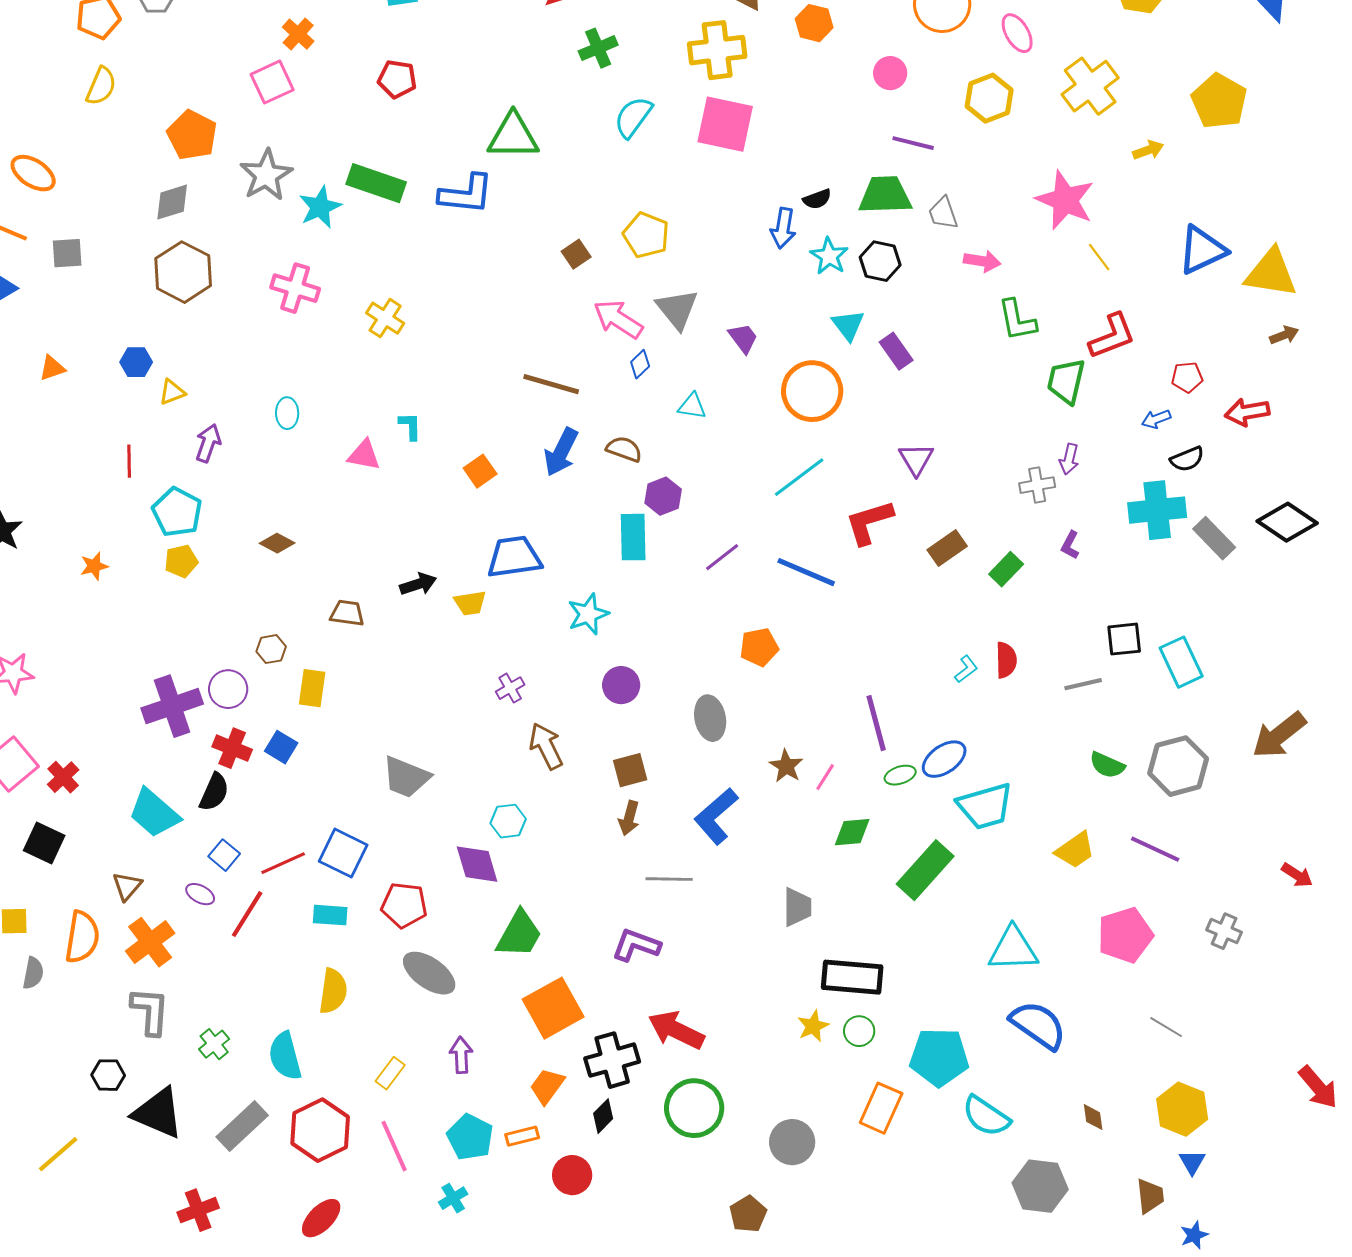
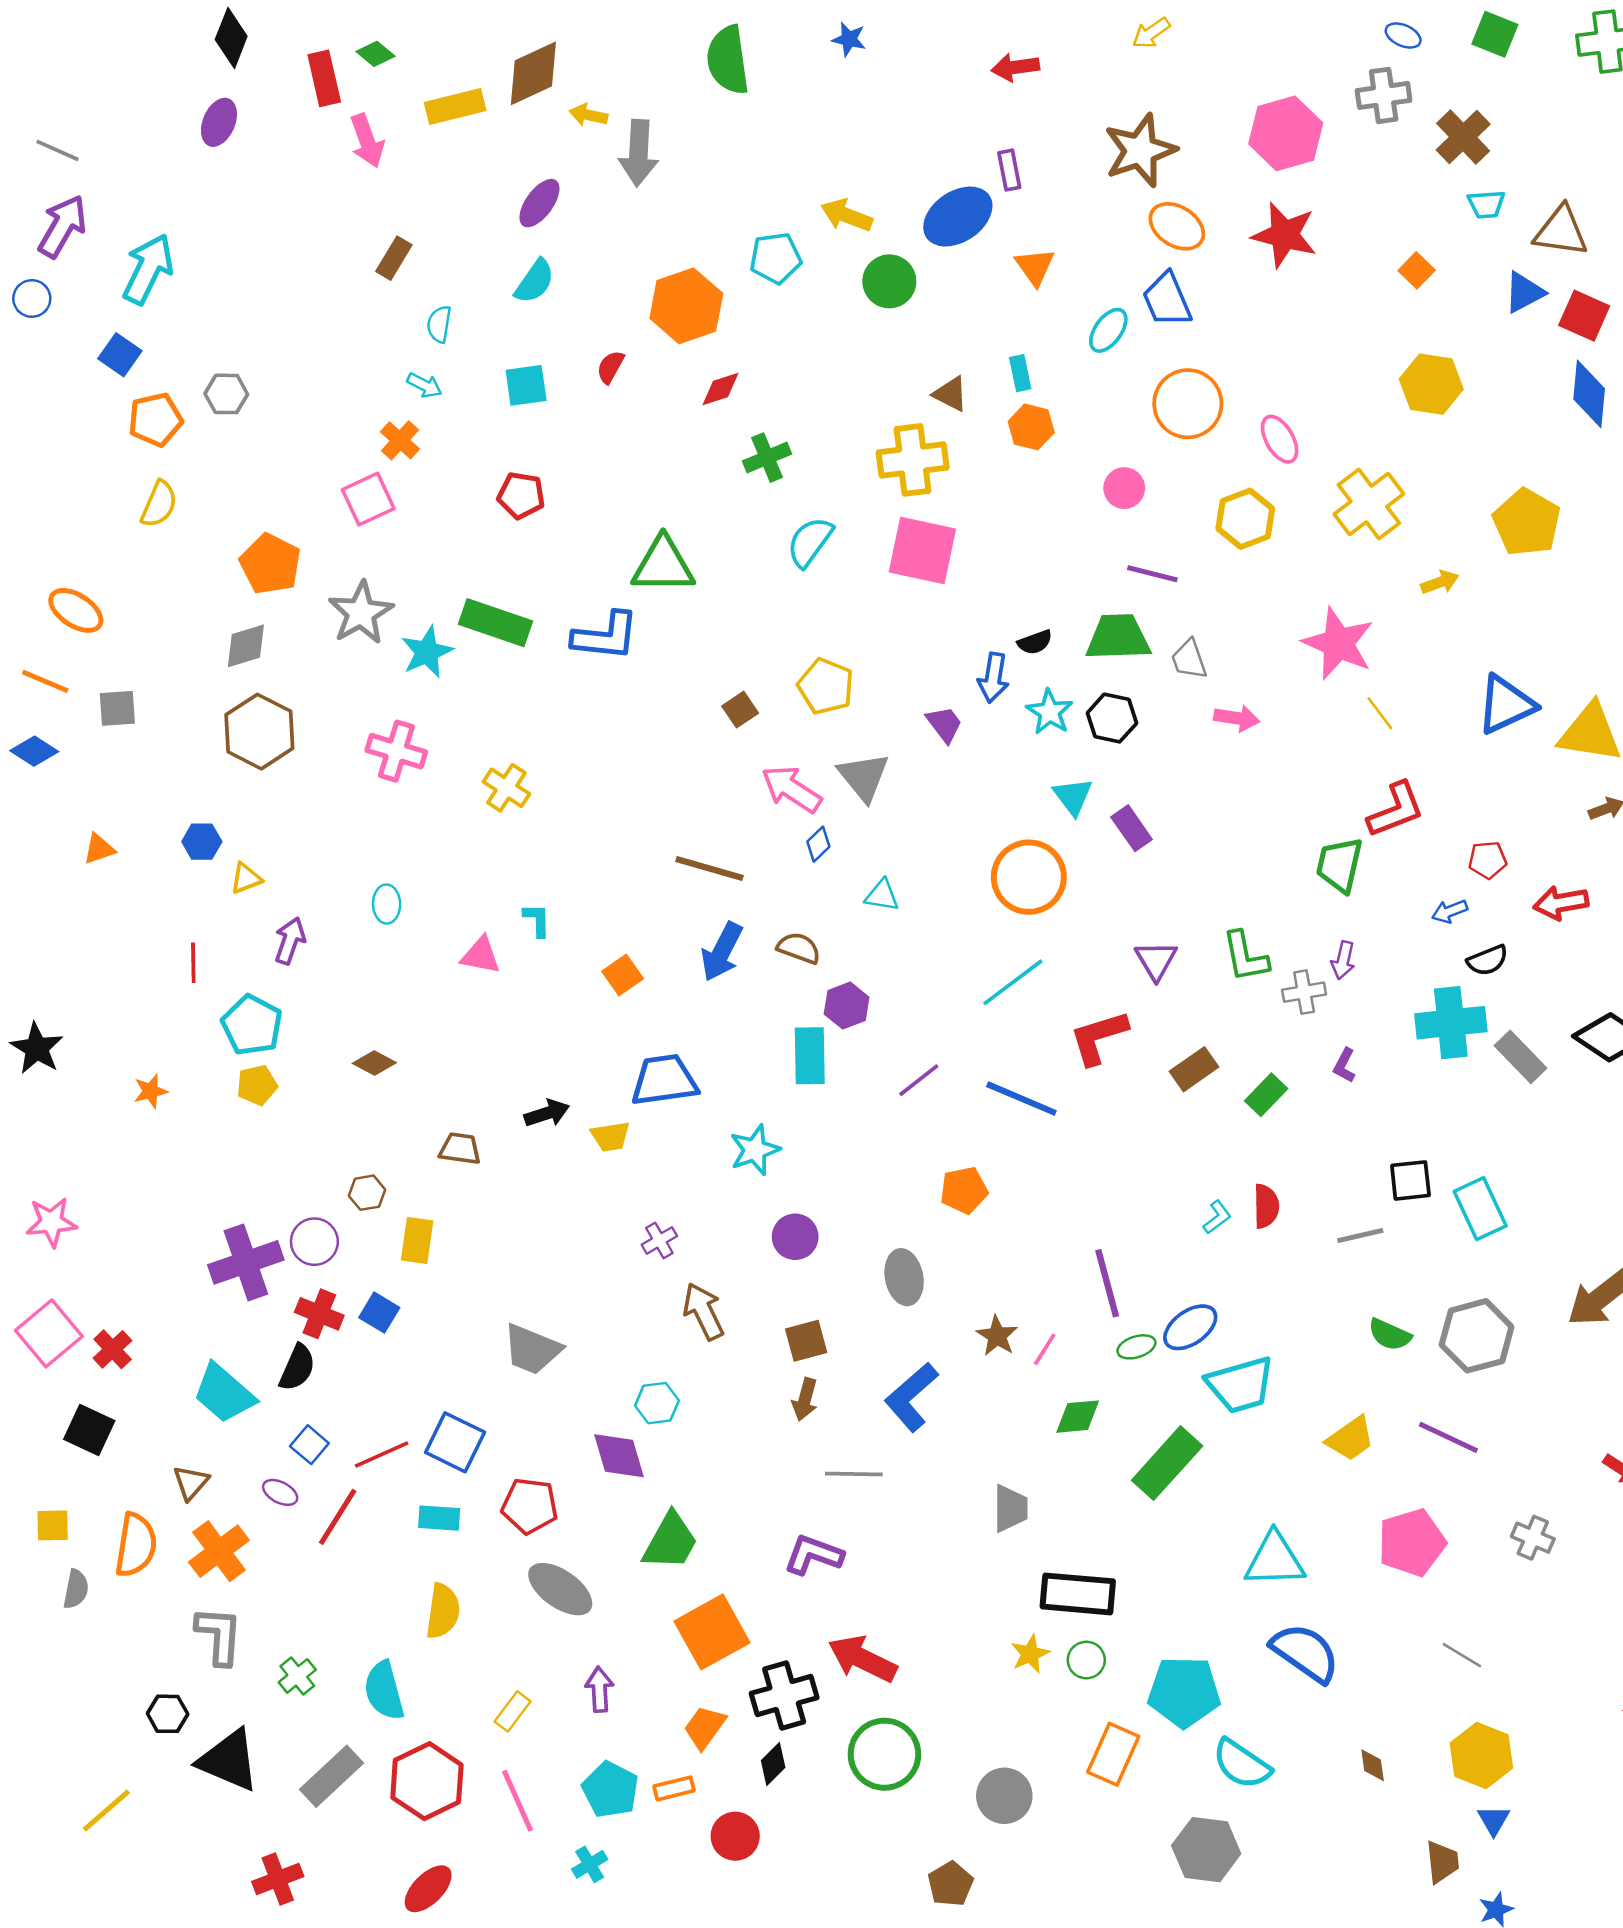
green L-shape: (1017, 320) -> (1245, 957), moved
purple trapezoid: (743, 338) -> (944, 724), moved
gray hexagon: (1040, 1186) -> (1206, 1850), moved

